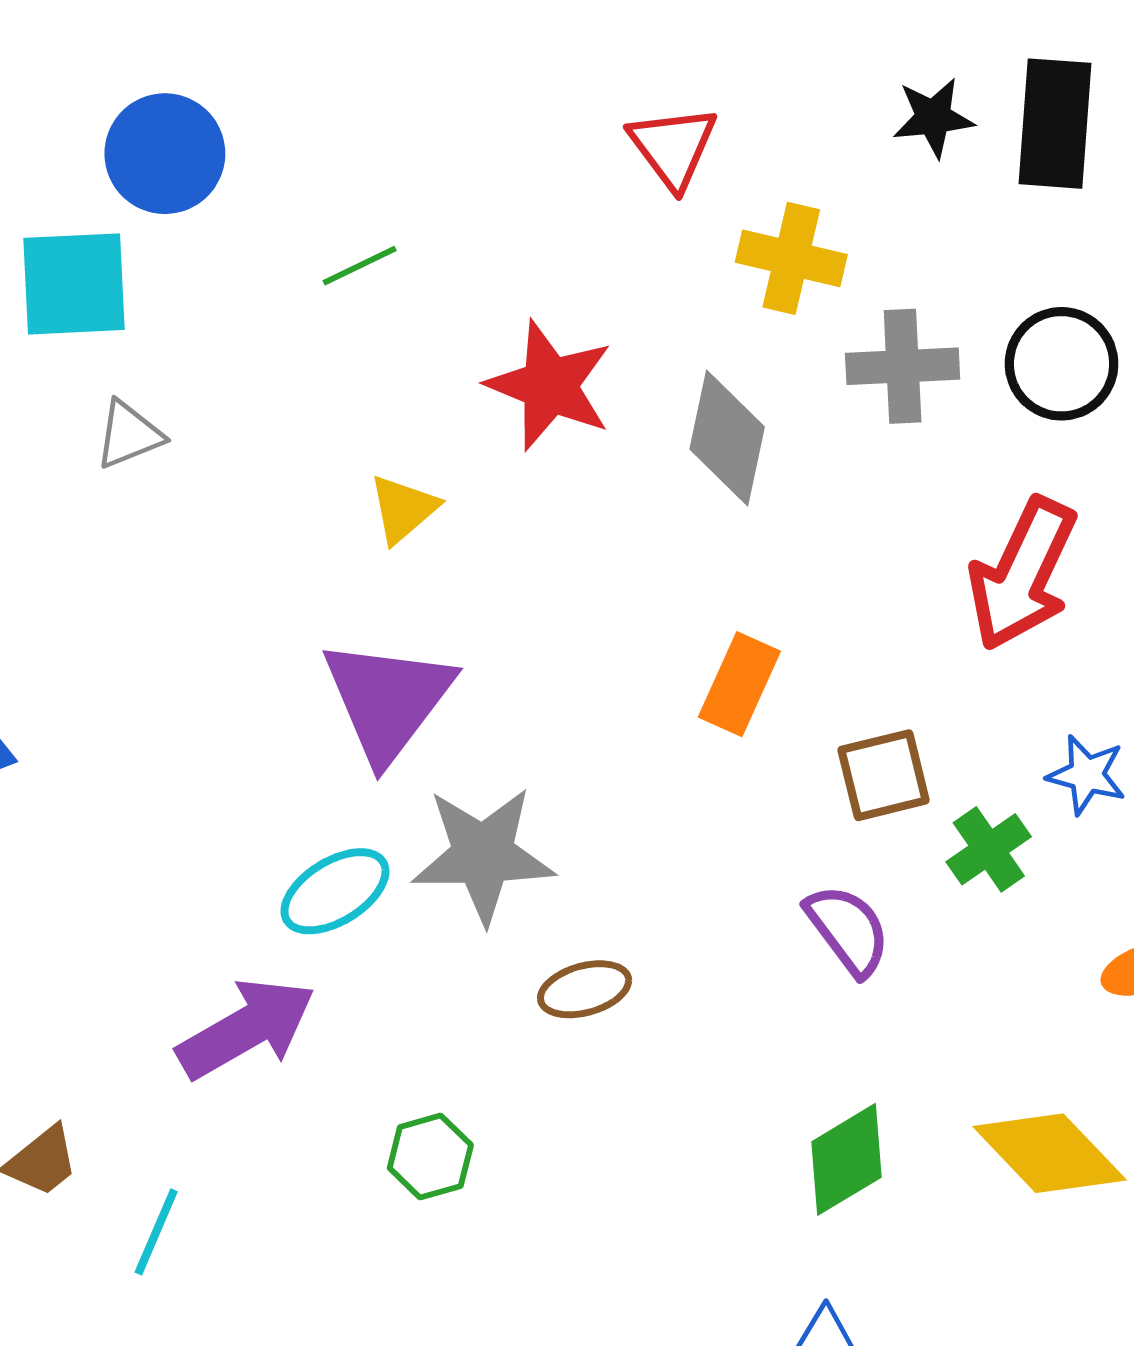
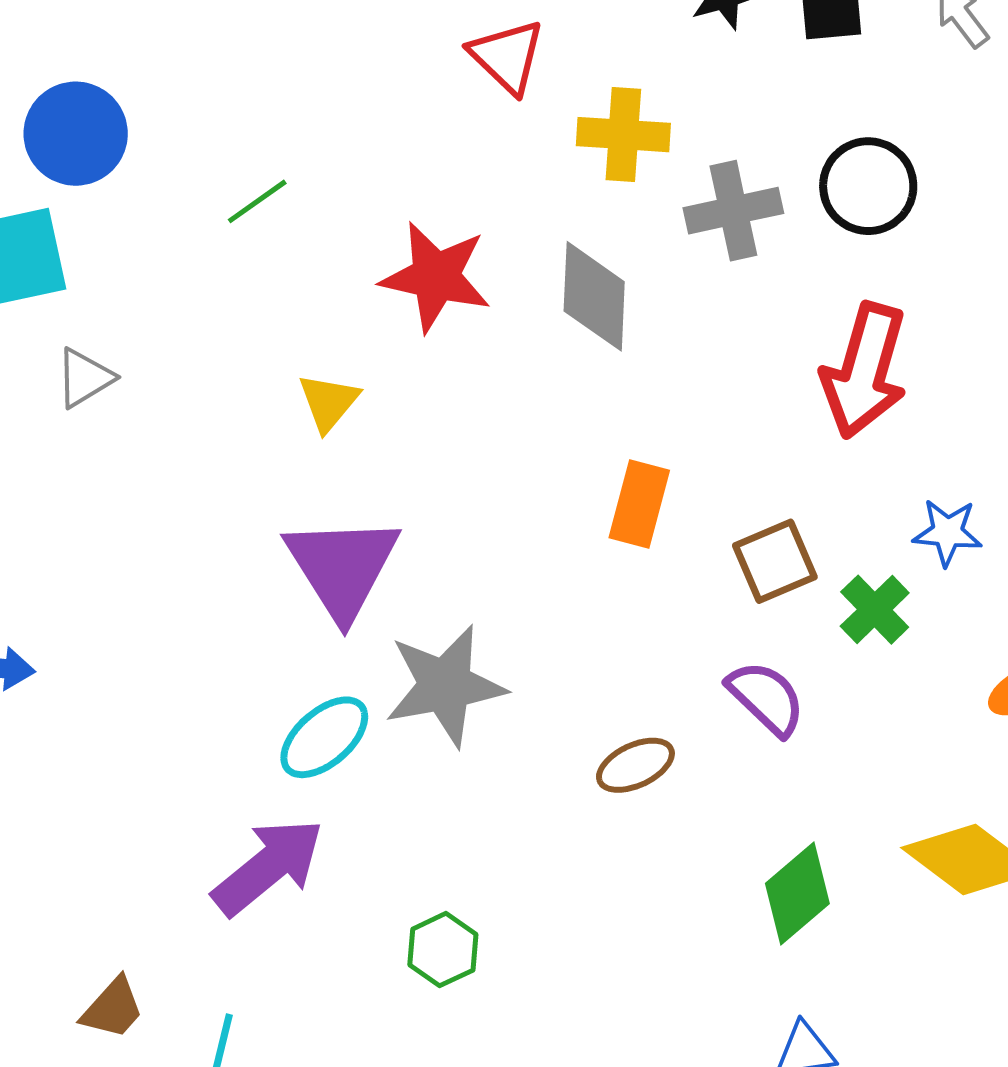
brown ellipse: (585, 989) -> (635, 765), moved

